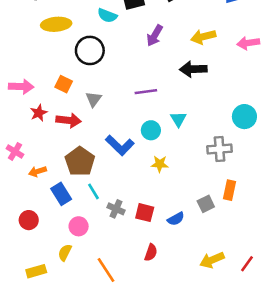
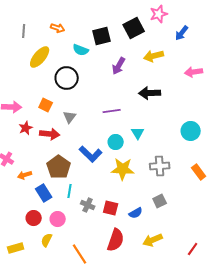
yellow ellipse: (56, 24) -> (40, 57), turned -45
yellow arrow: (203, 37) -> (154, 56), moved
gray cross: (220, 149) -> (160, 166), moved
yellow star: (160, 164) -> (123, 169), size x1.6
orange rectangle: (229, 190) -> (199, 172), moved, turned -49
cyan line: (94, 191) -> (70, 191), turned 40
red circle: (29, 220) -> (34, 218), moved
red semicircle: (151, 253) -> (116, 240), size x1.6
yellow arrow: (212, 260) -> (153, 240), moved
yellow rectangle: (36, 271) -> (16, 248), moved

